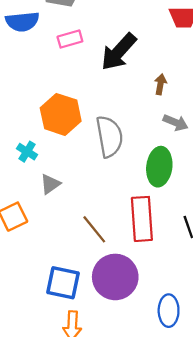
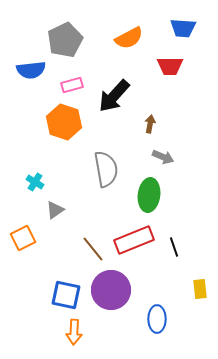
orange hexagon: (61, 114) -> (64, 122), moved
red rectangle: (142, 219) -> (134, 240), turned 72

